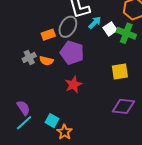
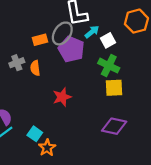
green cross: (126, 33) -> (109, 66), moved
purple pentagon: (72, 53) -> (71, 49), moved
orange semicircle: (46, 61) -> (35, 68), turned 64

